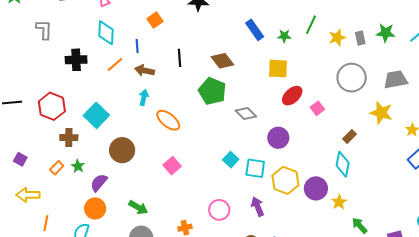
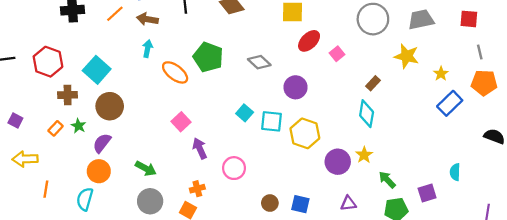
green pentagon: (212, 91) -> (208, 57), moved
brown circle: (122, 150) -> (110, 106), moved
purple circle: (316, 188) -> (338, 162), moved
purple arrow: (258, 207) -> (200, 148), moved

